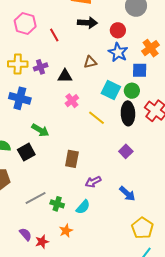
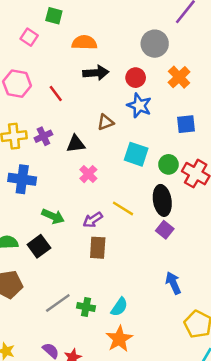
orange cross: (151, 48) -> (179, 77), moved
blue square: (140, 70) -> (186, 124), moved
green circle: (132, 91) -> (168, 164), moved
black ellipse: (128, 113) -> (162, 200), moved
yellow line: (96, 118) -> (123, 208), moved
purple arrow: (93, 182) -> (93, 220), moved
blue arrow: (127, 194) -> (173, 283), turned -150
orange star: (66, 231) -> (119, 339), moved, size x1.5

